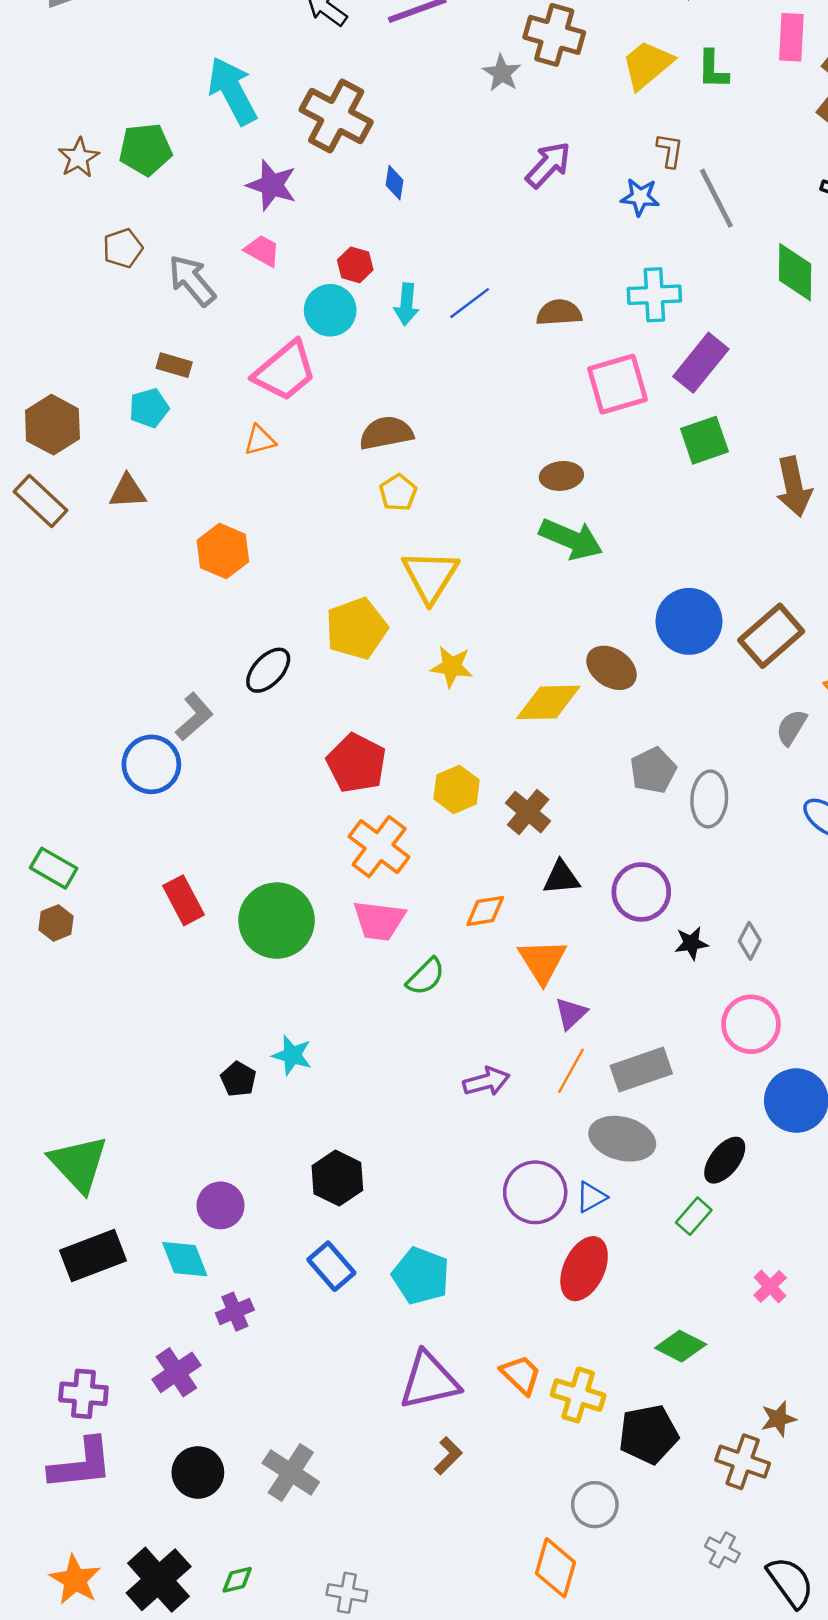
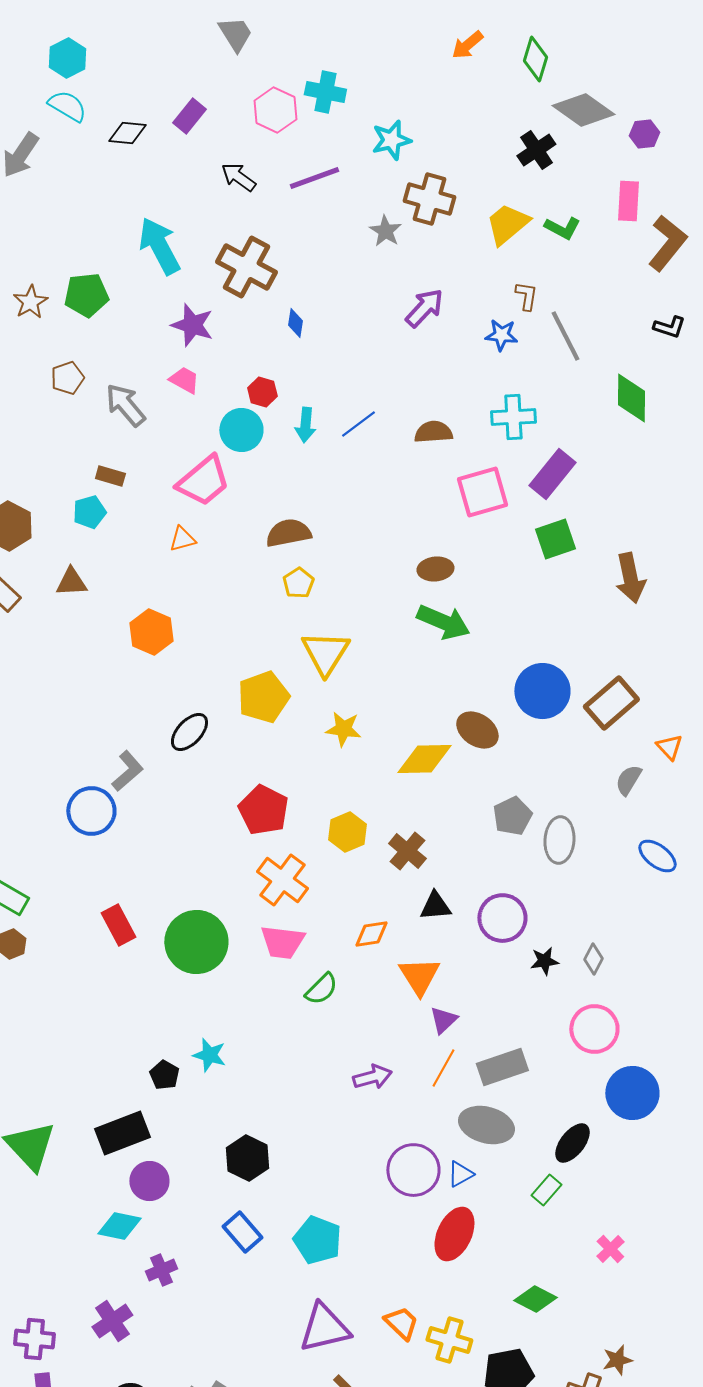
green L-shape: (713, 69) -> (562, 228), turned -63
black rectangle: (93, 1255) -> (122, 1133), moved
cyan diamond: (185, 1259) -> (119, 1226), turned -57

